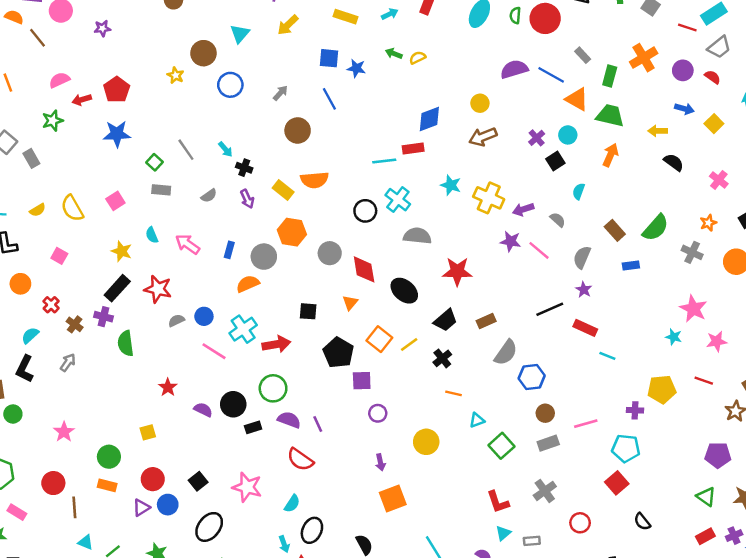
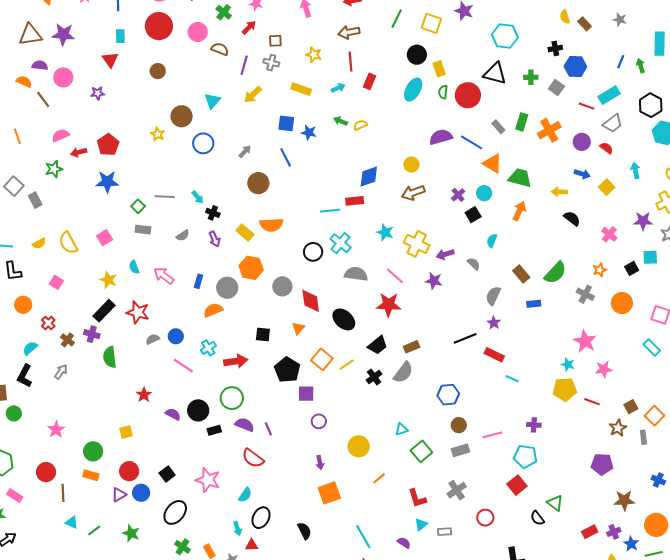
green rectangle: (610, 76) -> (522, 122), moved
gray line: (186, 150) -> (165, 197), turned -54
pink line: (539, 250) -> (395, 276), moved
cyan cross: (243, 329) -> (208, 348), size x0.7
gray semicircle: (506, 353) -> (403, 372), moved
yellow pentagon: (662, 389) -> (565, 389), moved
orange line: (454, 393) -> (379, 478), moved, turned -56
green triangle: (706, 497) -> (555, 503), moved

